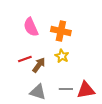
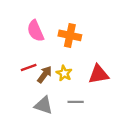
yellow star: (62, 56) -> (64, 73), moved
red triangle: (86, 90) -> (98, 74), moved

